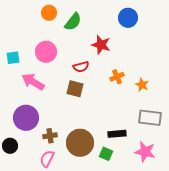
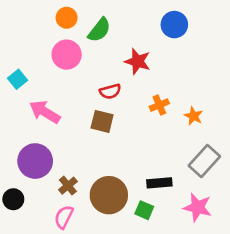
pink circle: (46, 52) -> (67, 55), moved
cyan square: (13, 58) -> (17, 79), turned -32
gray rectangle: (150, 118) -> (204, 161), turned -55
brown cross: (50, 136) -> (68, 186), turned -32

